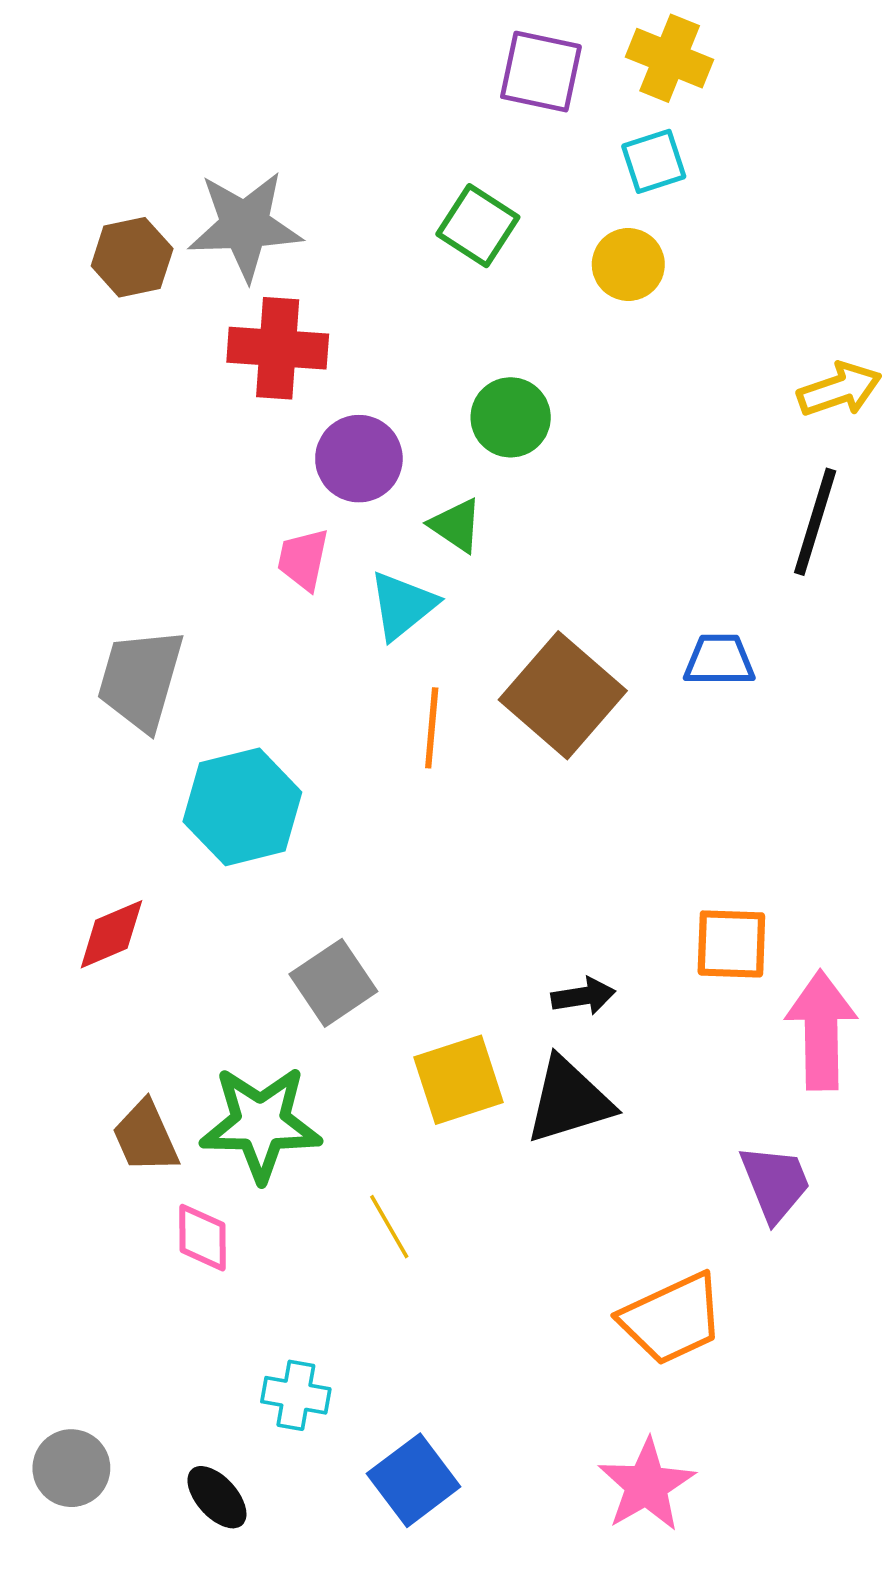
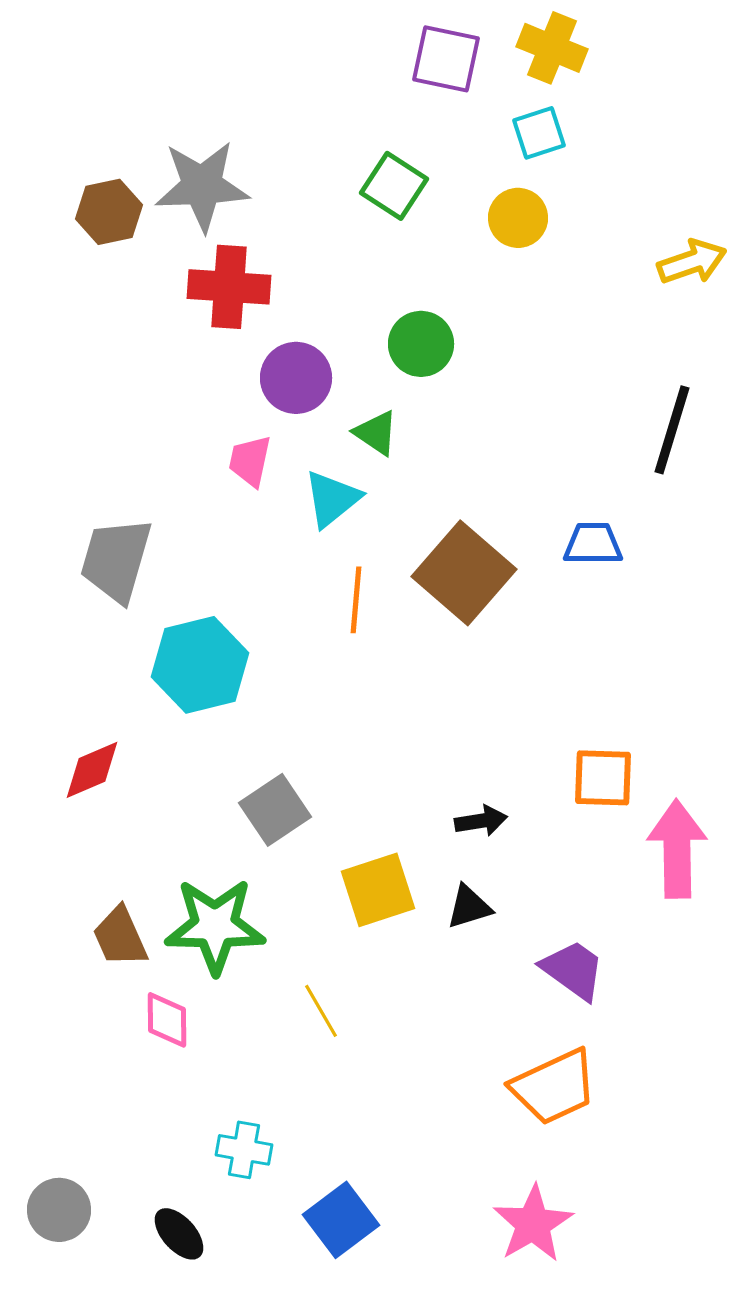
yellow arrow: (839, 389) -> (692, 262), moved
black triangle: (569, 1100) -> (469, 907), size x0.6
purple trapezoid: (775, 1183) -> (573, 970), moved, turned -32

